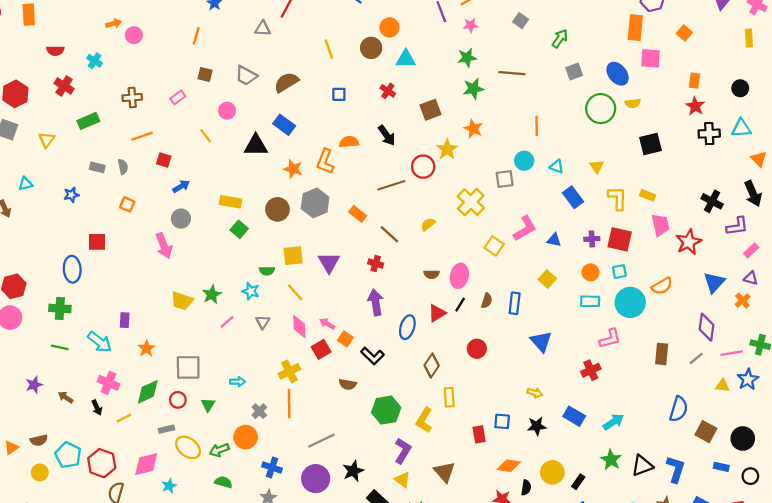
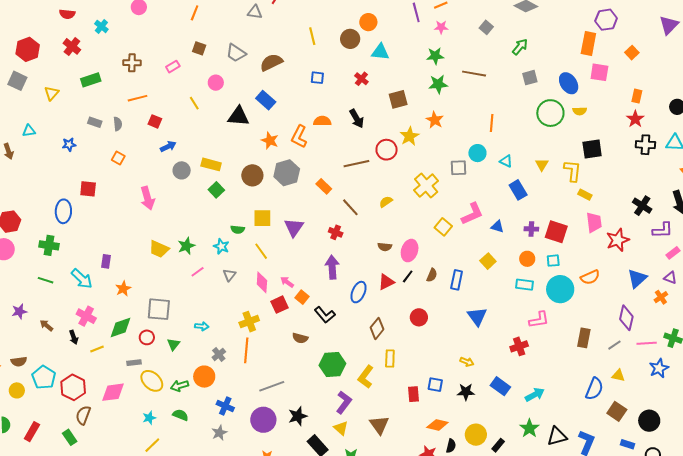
yellow L-shape: (617, 198) -> (572, 171), moved
gray circle: (181, 219) -> (182, 170), moved
yellow triangle: (722, 386) -> (618, 375), moved
cyan star: (169, 486) -> (149, 418), moved

